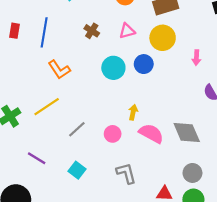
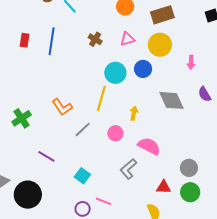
orange L-shape: (59, 70) -> (62, 107), moved
yellow line: (47, 107) -> (101, 98), moved, turned -40
pink semicircle: (151, 133) -> (149, 146), moved
gray diamond: (187, 133) -> (172, 100), moved
cyan square: (77, 170) -> (82, 176), moved
gray L-shape: (126, 173) -> (128, 169), turned -115

